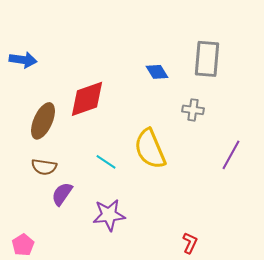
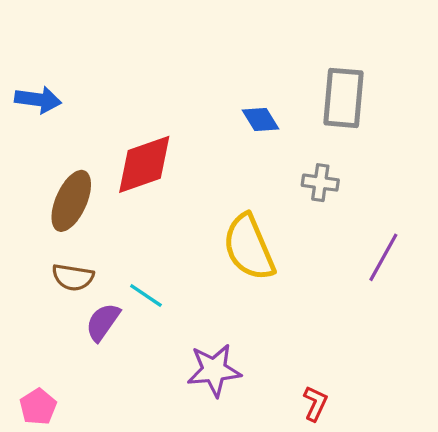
cyan line: (106, 162) -> (146, 296), moved
purple star: (109, 215) -> (214, 370), moved

